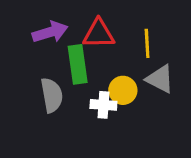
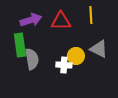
yellow line: (147, 43) -> (91, 15), moved
green rectangle: (78, 64) -> (20, 45), moved

